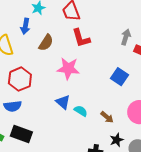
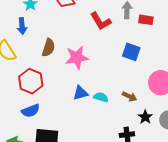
red L-shape: (81, 38) -> (101, 21), moved
brown semicircle: (46, 43) -> (48, 48), moved
blue triangle: (63, 102) -> (81, 93), turned -42

